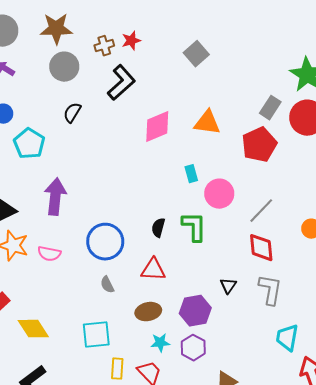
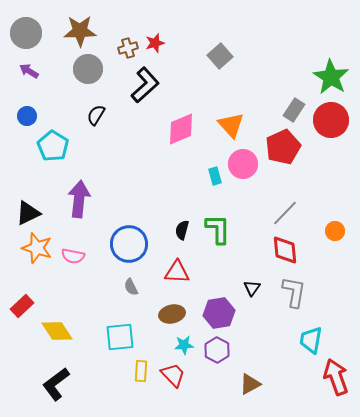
orange triangle: (207, 123) -> (231, 125), turned 40
pink circle: (219, 194) -> (243, 164), moved

